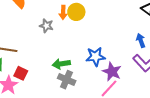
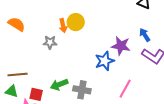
green arrow: (61, 64) -> (59, 85), moved
purple star: (112, 72) -> (121, 46), moved

